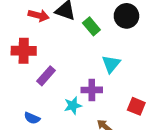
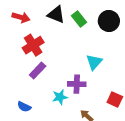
red arrow: (39, 15) -> (21, 17), moved
green rectangle: (91, 26) -> (79, 19), moved
red cross: (24, 51) -> (33, 45), moved, turned -35

